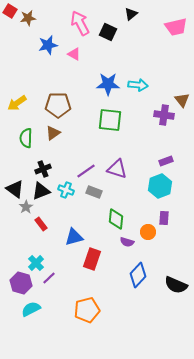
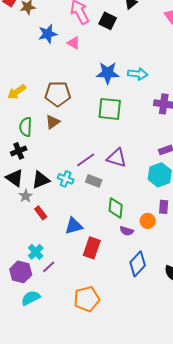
black cross: (43, 169) -> (19, 151), moved

